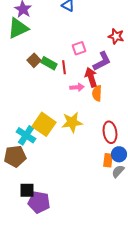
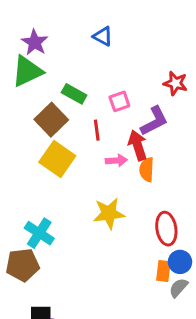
brown square: (34, 60) -> (51, 120), size x1.5
green rectangle: (49, 63) -> (74, 94), moved
yellow square: (44, 124) -> (57, 159), moved

